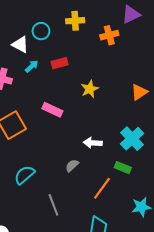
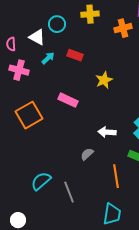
red rectangle: (60, 63) -> (75, 55), turned 35
cyan semicircle: (24, 175) -> (41, 181), moved
orange line: (102, 188) -> (116, 176), turned -45

